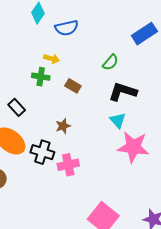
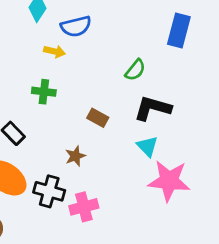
blue rectangle: (144, 34) -> (179, 31), turned -40
yellow arrow: (52, 59) -> (54, 51), moved
brown rectangle: (73, 86) -> (98, 118), moved

